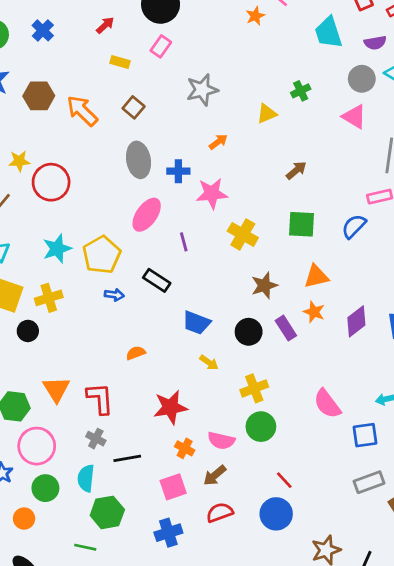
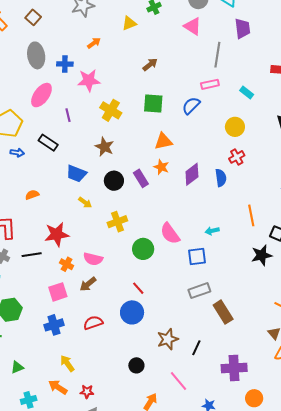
brown star: (264, 285) -> (104, 147), moved, turned -30
green circle: (261, 427) -> (143, 249), moved
black line: (127, 458) -> (32, 255), moved
red semicircle: (220, 512) -> (93, 323), moved

